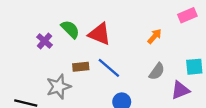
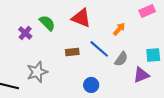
red triangle: (99, 34) -> (81, 18), moved
brown rectangle: (81, 67) -> (72, 52), moved
blue line: (109, 68) -> (99, 49), moved

